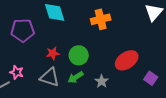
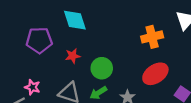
orange cross: (101, 19) -> (152, 37), moved
red star: (53, 53) -> (73, 56), moved

